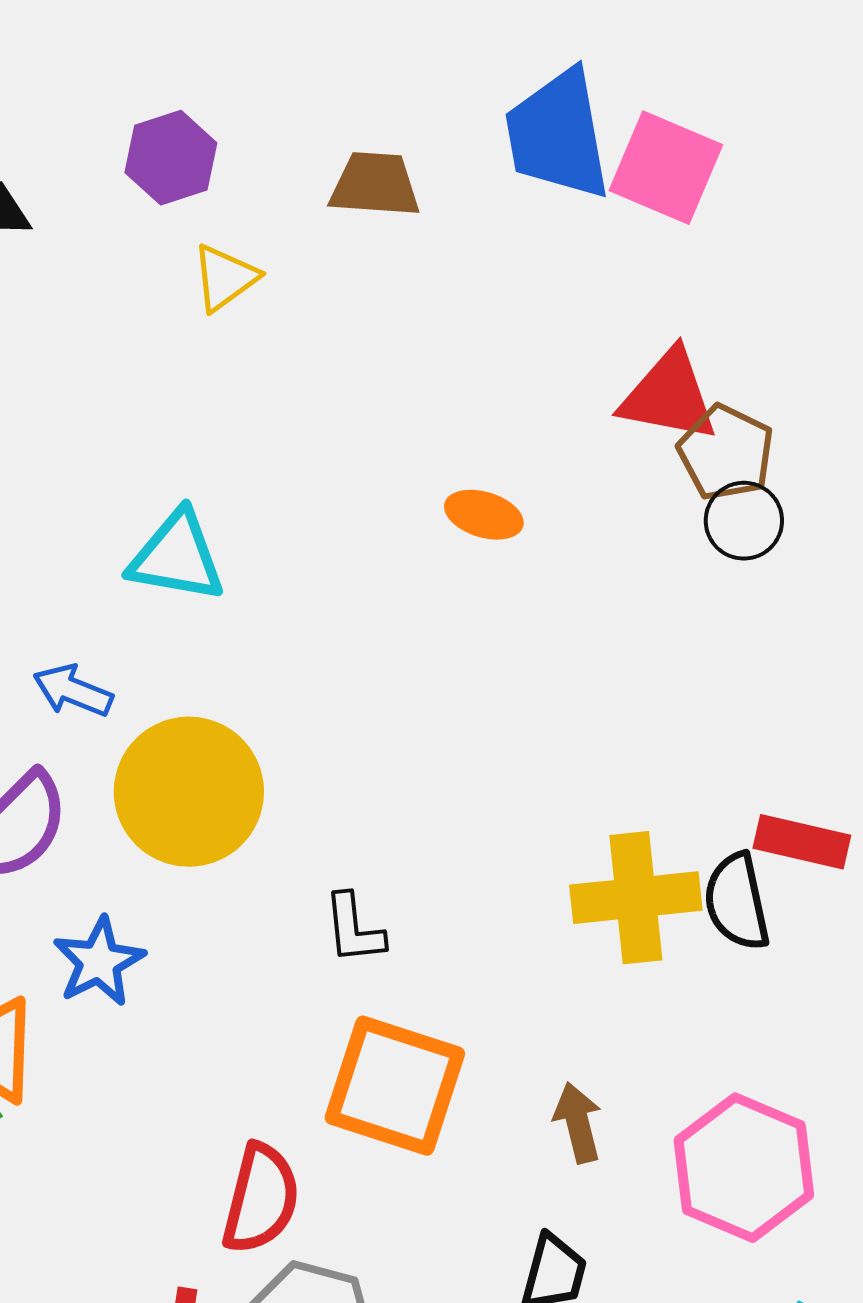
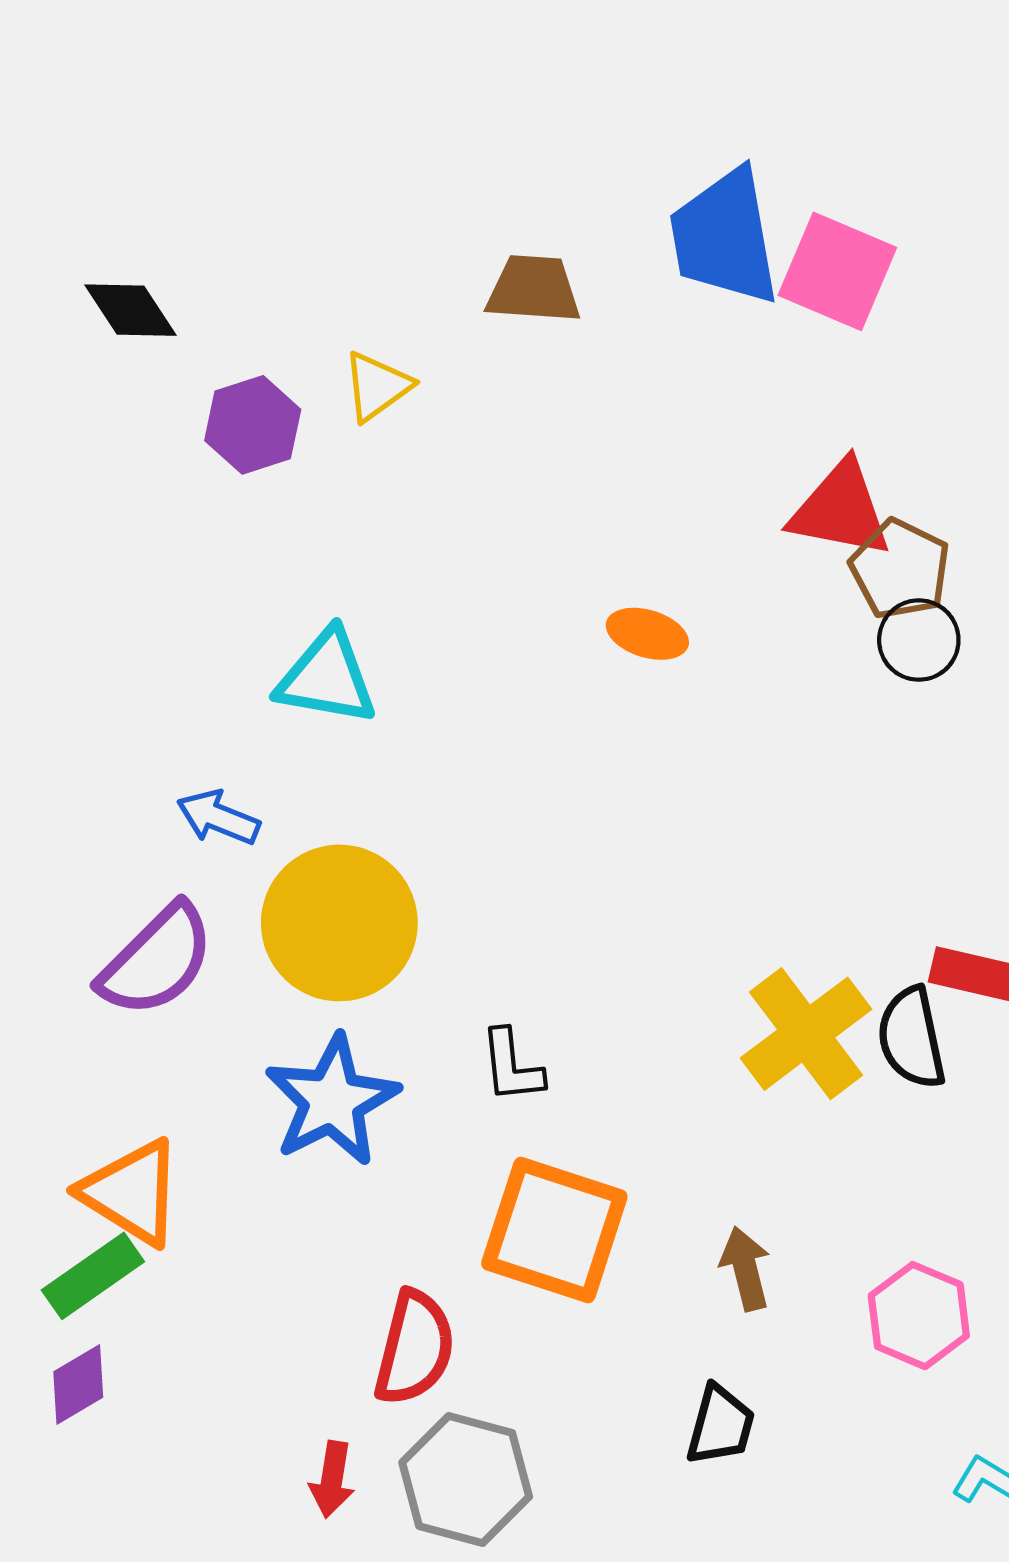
purple hexagon: (171, 158) -> (253, 425), moved
yellow cross: (636, 898) -> (806, 1034), turned -31
blue star: (99, 962) -> (332, 1100), moved, size x1.4
pink hexagon: (744, 1168) -> (919, 1316), size x0.7

